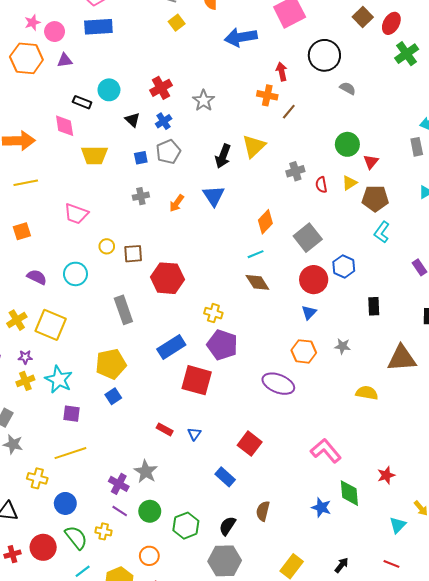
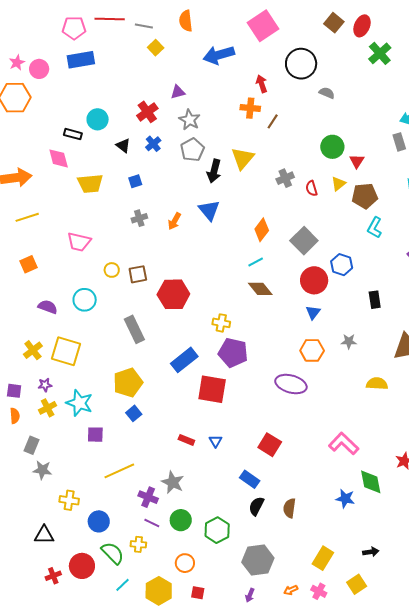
purple triangle: (65, 60) -> (178, 92), moved
gray pentagon: (168, 152) -> (192, 150), moved
yellow line: (70, 453) -> (119, 471), moved
black semicircle: (227, 526) -> (256, 506), moved
black arrow: (342, 565) -> (371, 552), turned 49

